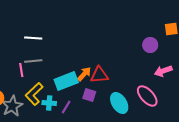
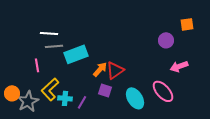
gray line: (33, 61) -> (54, 46), moved
red triangle: (99, 75) -> (115, 70), turned -30
cyan rectangle: (66, 81) -> (76, 54), moved

